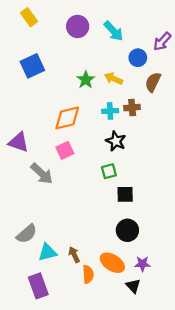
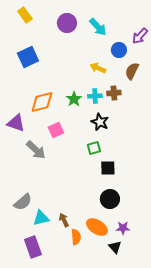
green star: (86, 80) -> (74, 99), moved
orange diamond: (67, 118) -> (42, 102), moved

